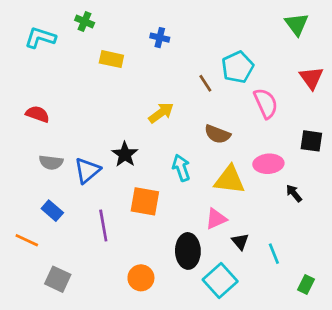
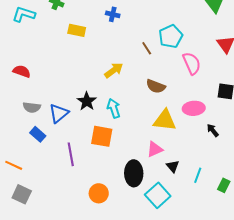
cyan arrow: (181, 168) -> (114, 108), moved
blue rectangle: (52, 211) -> (38, 134), moved
cyan line: (274, 254) -> (198, 175), turned 42
gray square: (58, 279) -> (22, 194), moved
green rectangle: (306, 285) -> (224, 185), moved

